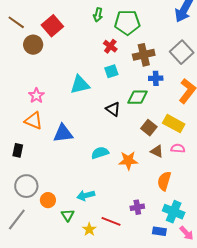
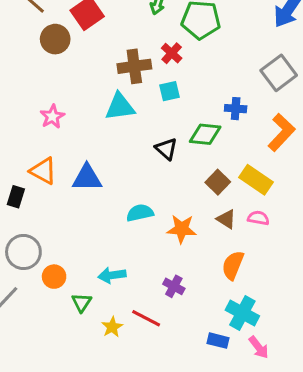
brown cross: (144, 55) -> (134, 66), moved
orange triangle: (33, 121) -> (43, 171), moved
purple cross: (137, 207) -> (174, 286), moved, turned 32

